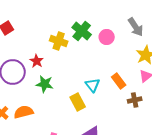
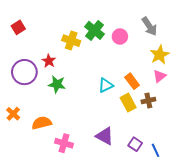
cyan triangle: (93, 85) -> (106, 85), turned 42
yellow rectangle: (78, 102) -> (128, 103), moved
orange semicircle: (24, 112) -> (42, 123), moved

